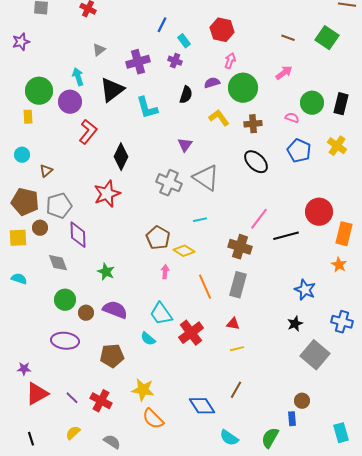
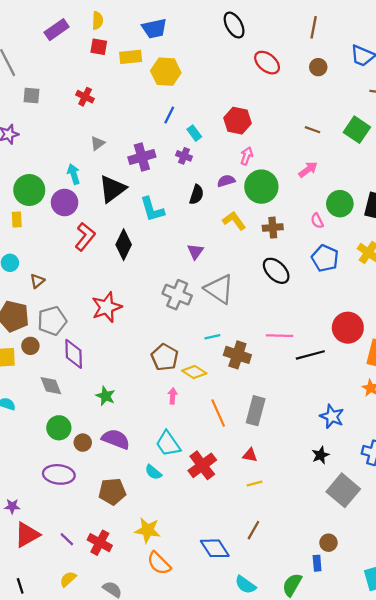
pink semicircle: (292, 118) -> (317, 221), turned -136
black diamond: (121, 157) -> (124, 245), moved
pink line: (259, 219) -> (280, 336), turned 55
brown cross: (240, 247) -> (237, 355), moved

